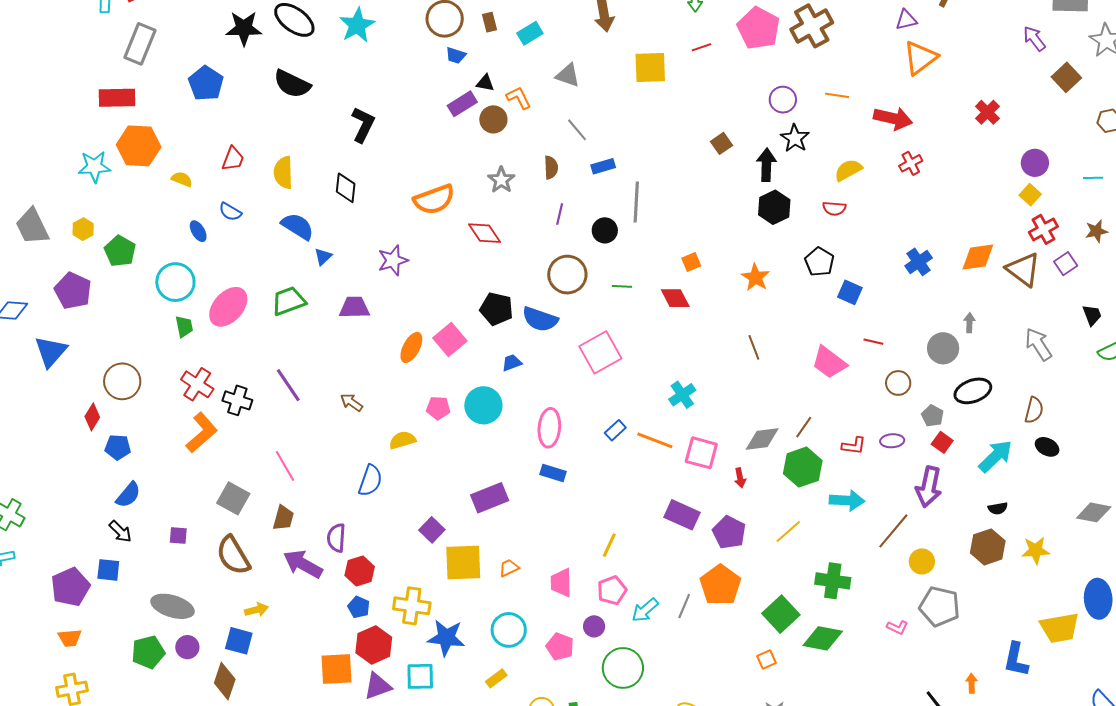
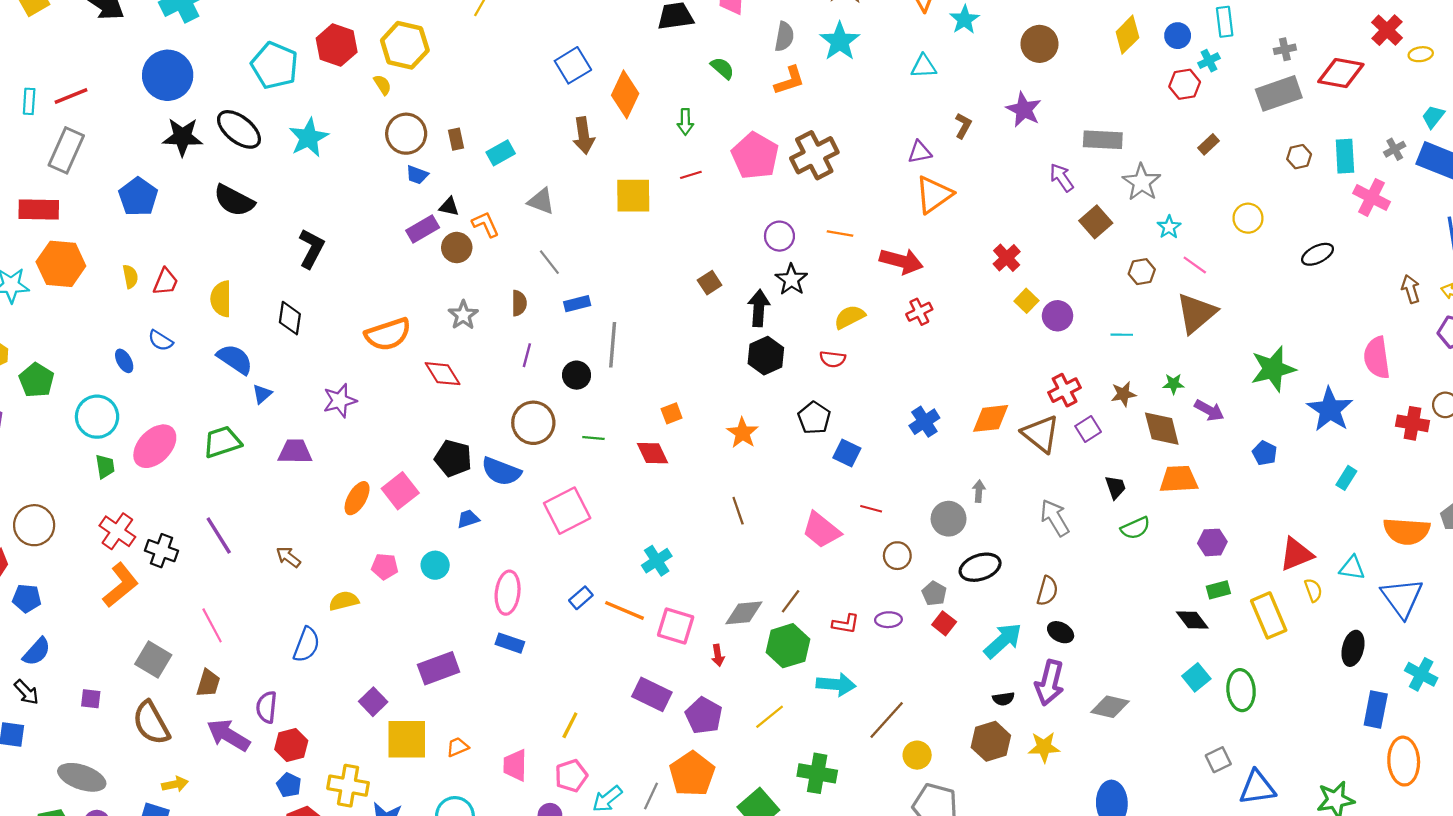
yellow semicircle: (182, 179) -> (130, 277), moved, turned 55
yellow square: (1030, 195) -> (1026, 301), moved
cyan circle: (483, 405) -> (435, 565), size x0.7
purple arrow: (929, 487) -> (1050, 683), moved

